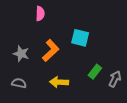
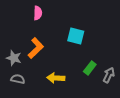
orange L-shape: (51, 50) -> (36, 48), moved
gray star: (21, 54) -> (14, 58), moved

